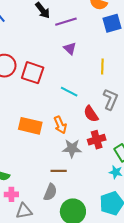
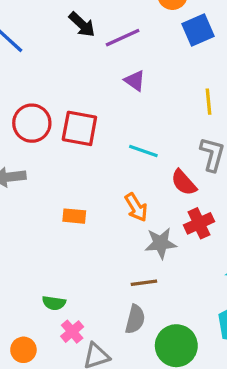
yellow line: (102, 66) -> (208, 102), moved
orange rectangle: (30, 126) -> (74, 216), moved, size x0.6
pink cross: (11, 194) -> (72, 332), turned -32

